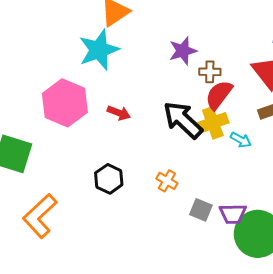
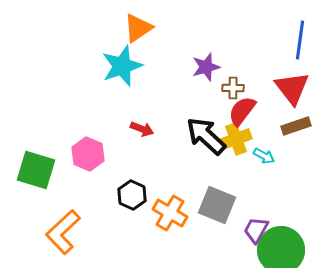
pink hexagon: (65, 103) -> (88, 154), moved, size x0.7
orange cross: (167, 181) -> (170, 213), moved, size x1.6
gray square: (201, 210) -> (217, 205), moved, size x1.6
purple trapezoid: (233, 214) -> (256, 230), turned 120

